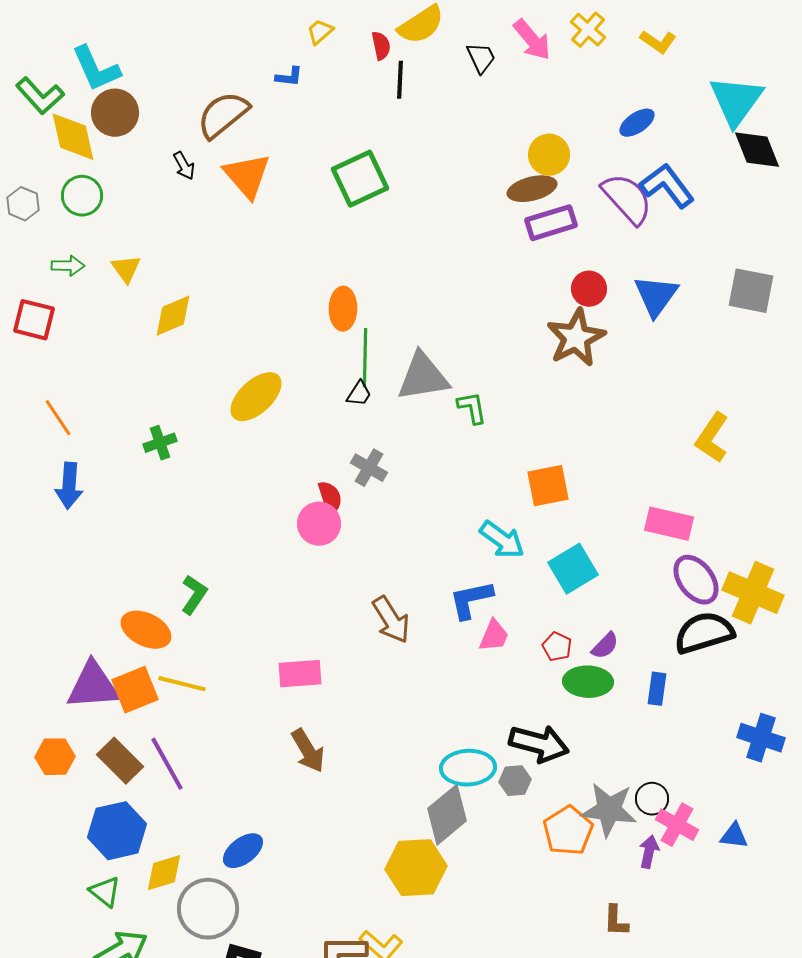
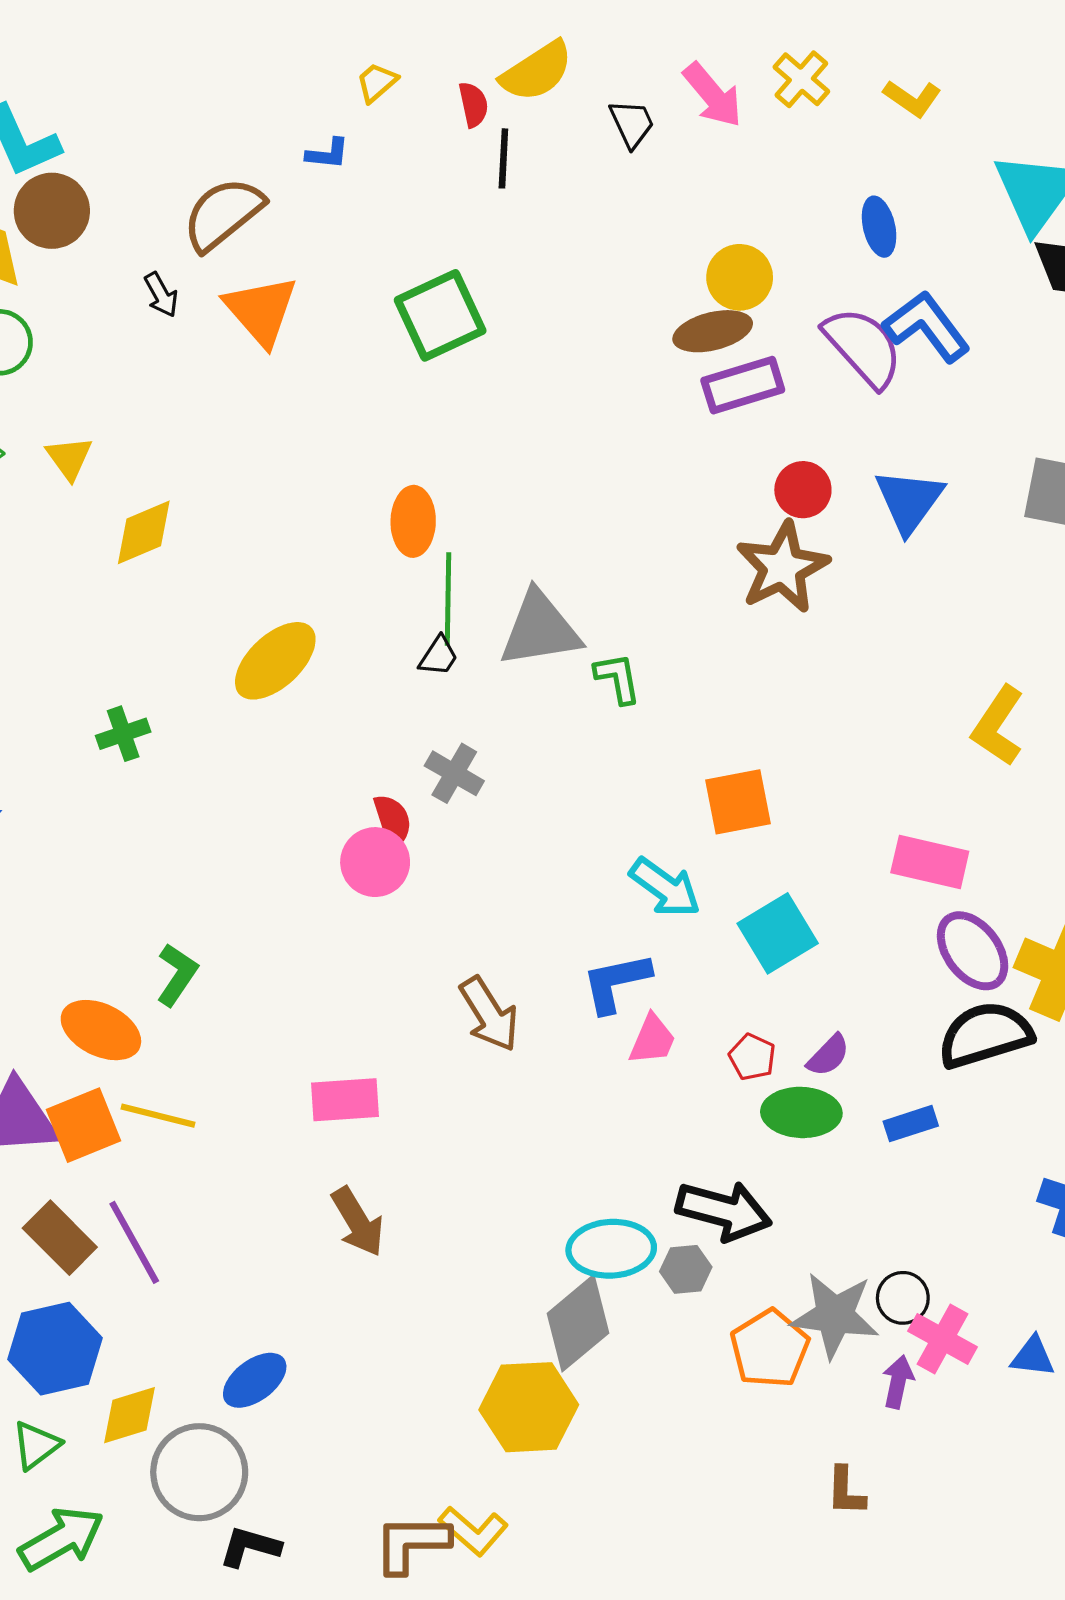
blue ellipse: (637, 123) -> (879, 227), turned -69
blue rectangle: (657, 689) -> (911, 1124), turned 64
green triangle: (105, 892) -> (36, 1445), turned 44

